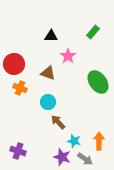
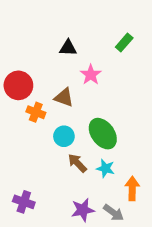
green ellipse: (98, 82) -> (103, 134), moved
orange cross: (20, 88) -> (36, 112), moved
cyan star: (74, 141) -> (105, 168), moved
purple star: (62, 157) -> (83, 210), turned -30

